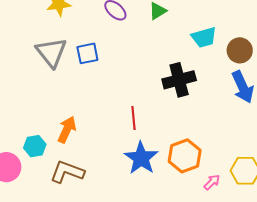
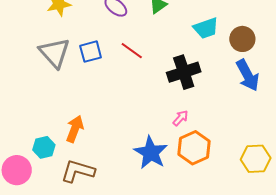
red line: (134, 118) -> (132, 51), moved, turned -45
pink arrow: (212, 182) -> (180, 118), moved

